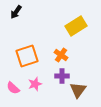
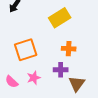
yellow rectangle: (76, 26) -> (60, 18), moved
orange cross: (61, 55) -> (69, 49), moved, turned -32

